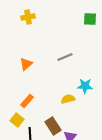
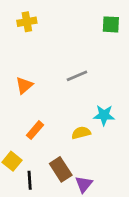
orange rectangle: (27, 101) -> (35, 130), moved

